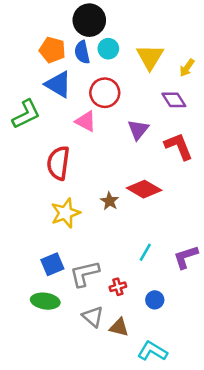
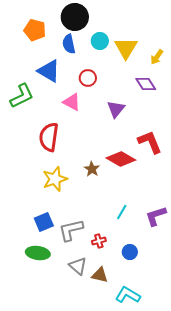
cyan circle: (108, 49) -> (100, 41), moved
orange pentagon: (52, 50) -> (35, 30), moved
red circle: (105, 93) -> (88, 78), size x0.7
red L-shape: (179, 146) -> (150, 142), moved

